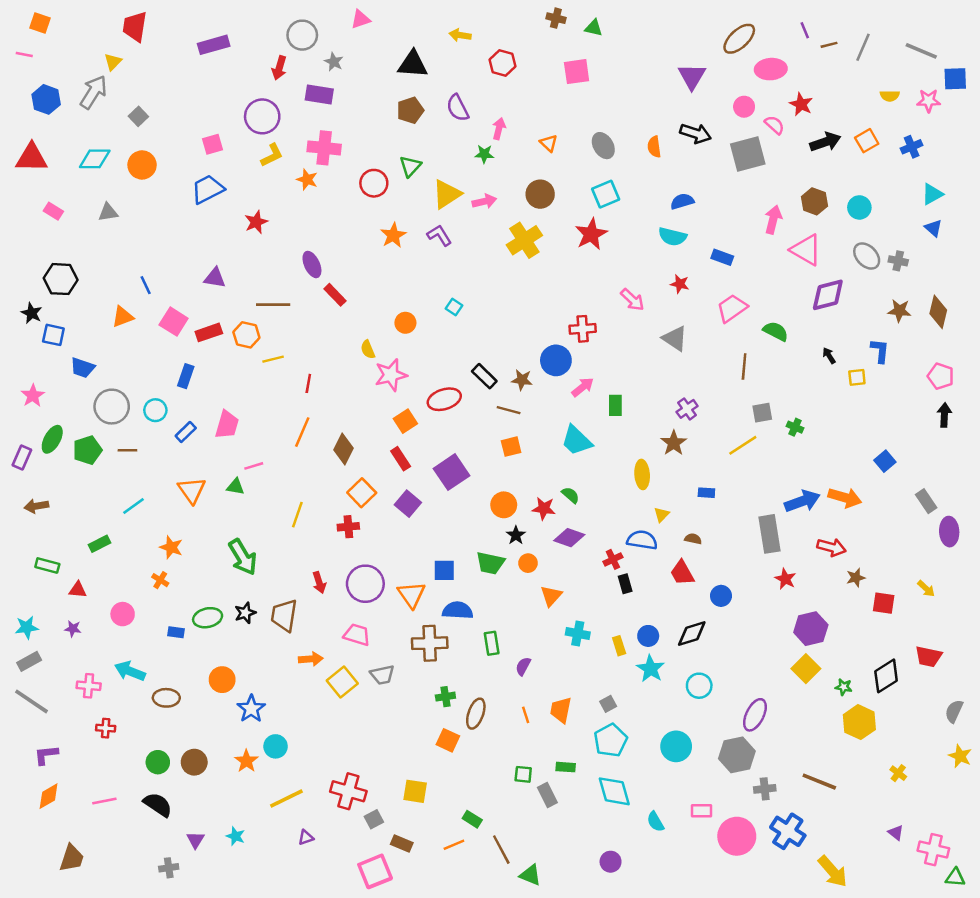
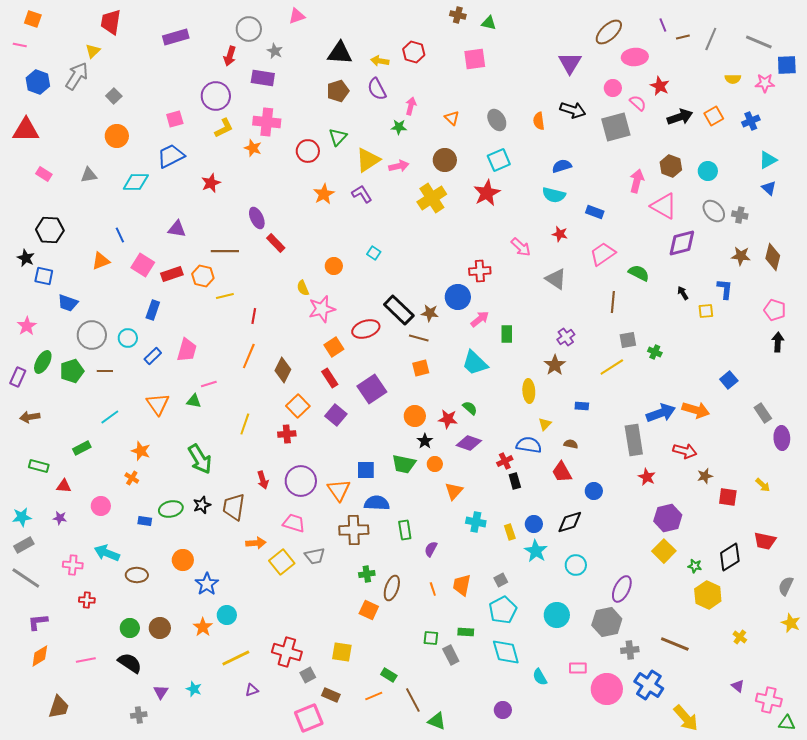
yellow arrow: (460, 35) -> (380, 61), moved
cyan diamond: (95, 159) -> (136, 182), moved
black rectangle: (484, 376) -> (399, 310), size x1.4

